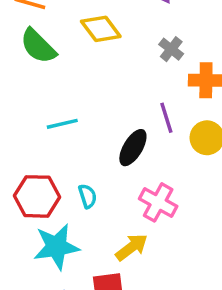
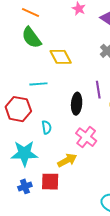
yellow diamond: (101, 29) -> (61, 57), moved
black ellipse: (133, 148) -> (77, 104), turned -35
red hexagon: (37, 196) -> (18, 109), moved

